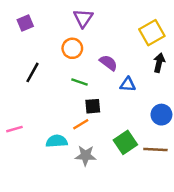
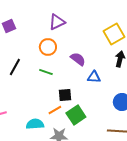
purple triangle: (83, 18) -> (57, 22), turned 30
green line: (80, 82) -> (46, 72), moved
green square: (125, 142) -> (76, 115), moved

